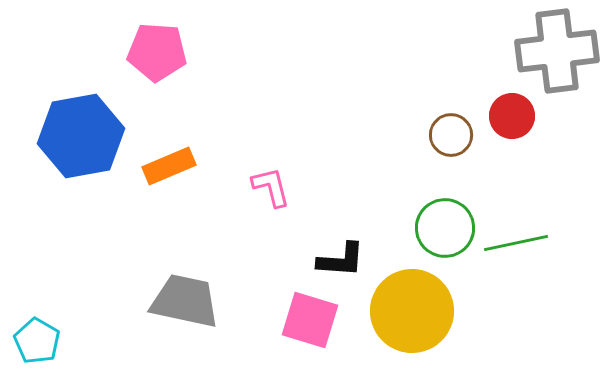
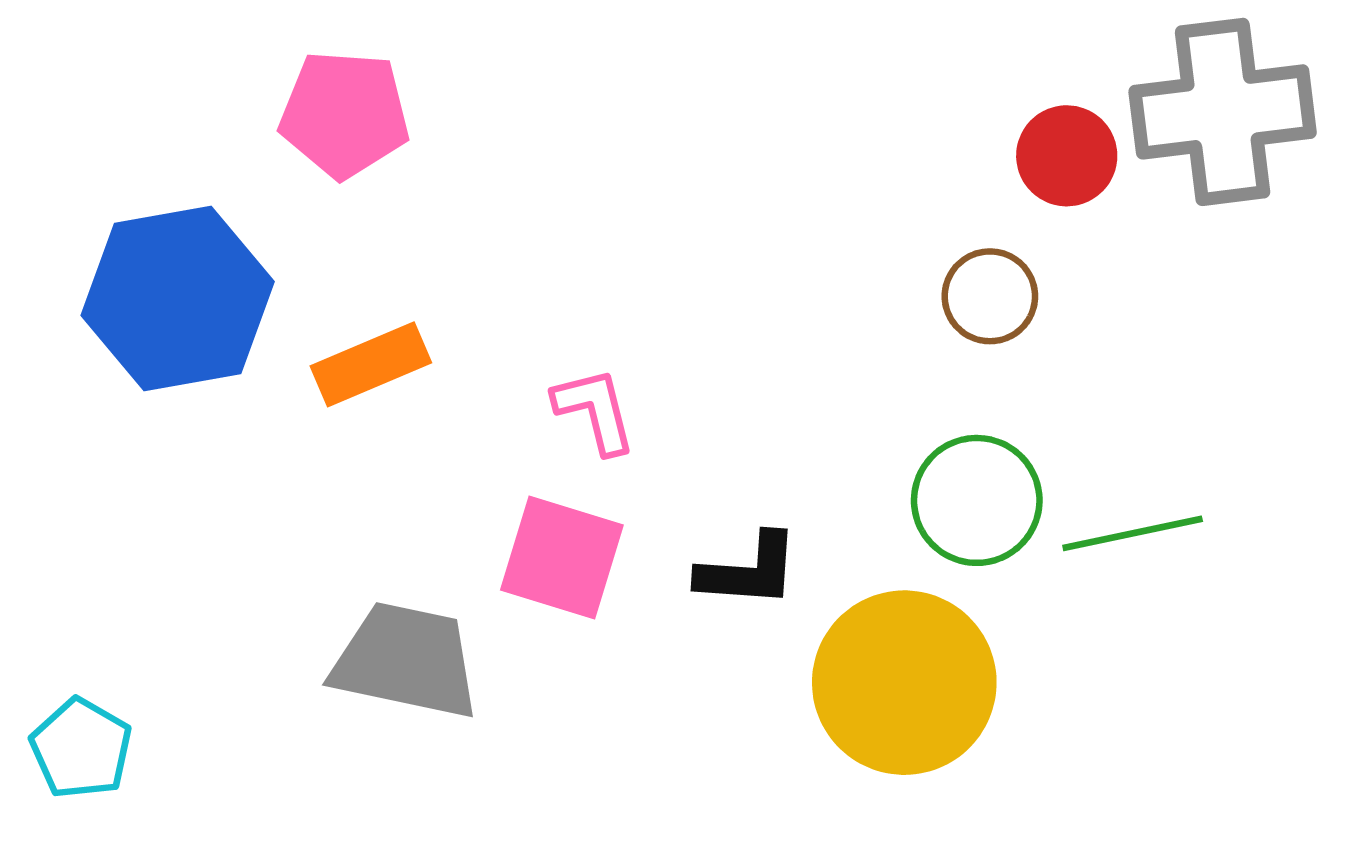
red circle: (512, 116) -> (1067, 156), moved
pink square: (310, 320) -> (562, 558), moved

